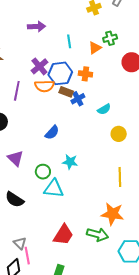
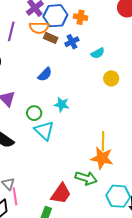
brown rectangle: (66, 92) -> (51, 38), moved
yellow line: (120, 177) -> (103, 141), moved
cyan triangle: (54, 189) -> (44, 131), turned 35
red trapezoid: (63, 235) -> (61, 194), moved

